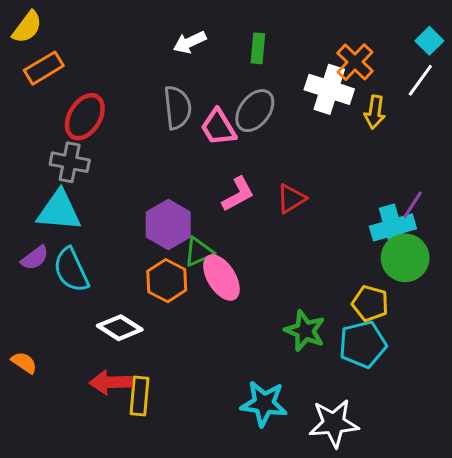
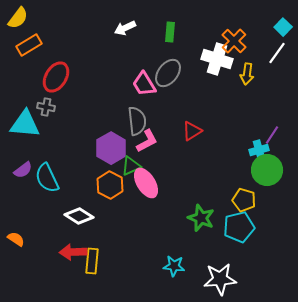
gray semicircle: (177, 108) -> (137, 121), moved
gray cross: (70, 162) -> (46, 107), size x0.7
pink L-shape: (238, 194) -> (147, 141), moved
cyan triangle: (59, 211) -> (25, 124), moved
cyan cross: (393, 227) -> (259, 150), size x0.7
cyan star: (264, 404) -> (174, 266), size x0.7

